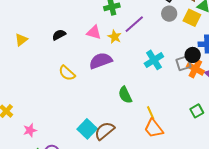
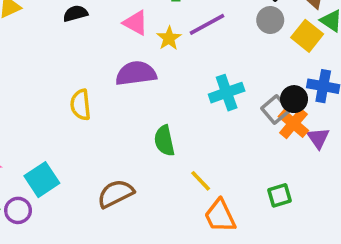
gray square: (184, 63) -> (276, 110), turned -35
yellow semicircle: (67, 73) -> (81, 105), moved, turned 30
yellow line: (151, 113) -> (201, 181), turned -32
cyan square: (87, 129) -> (42, 180), moved
orange trapezoid: (154, 129) -> (220, 216), moved

